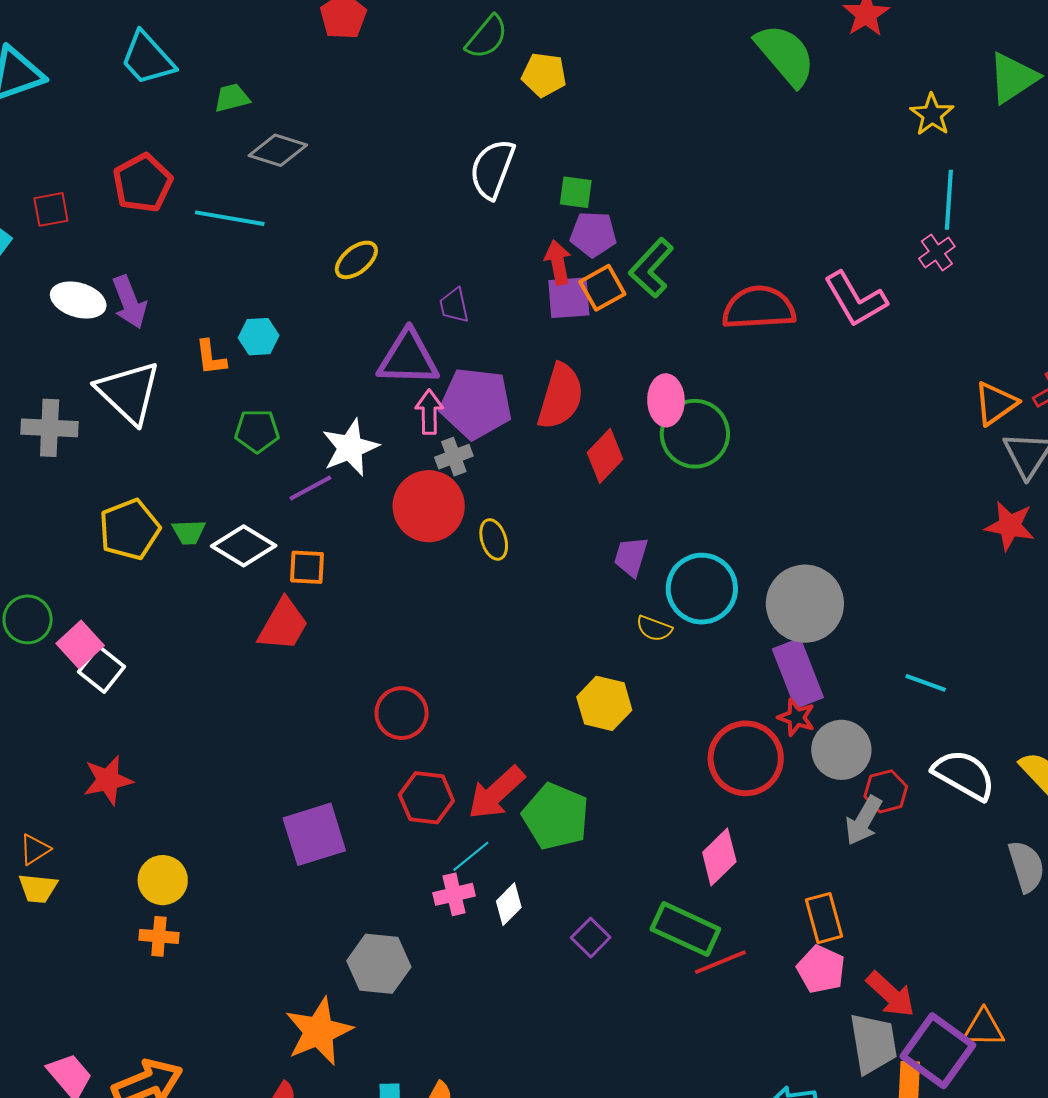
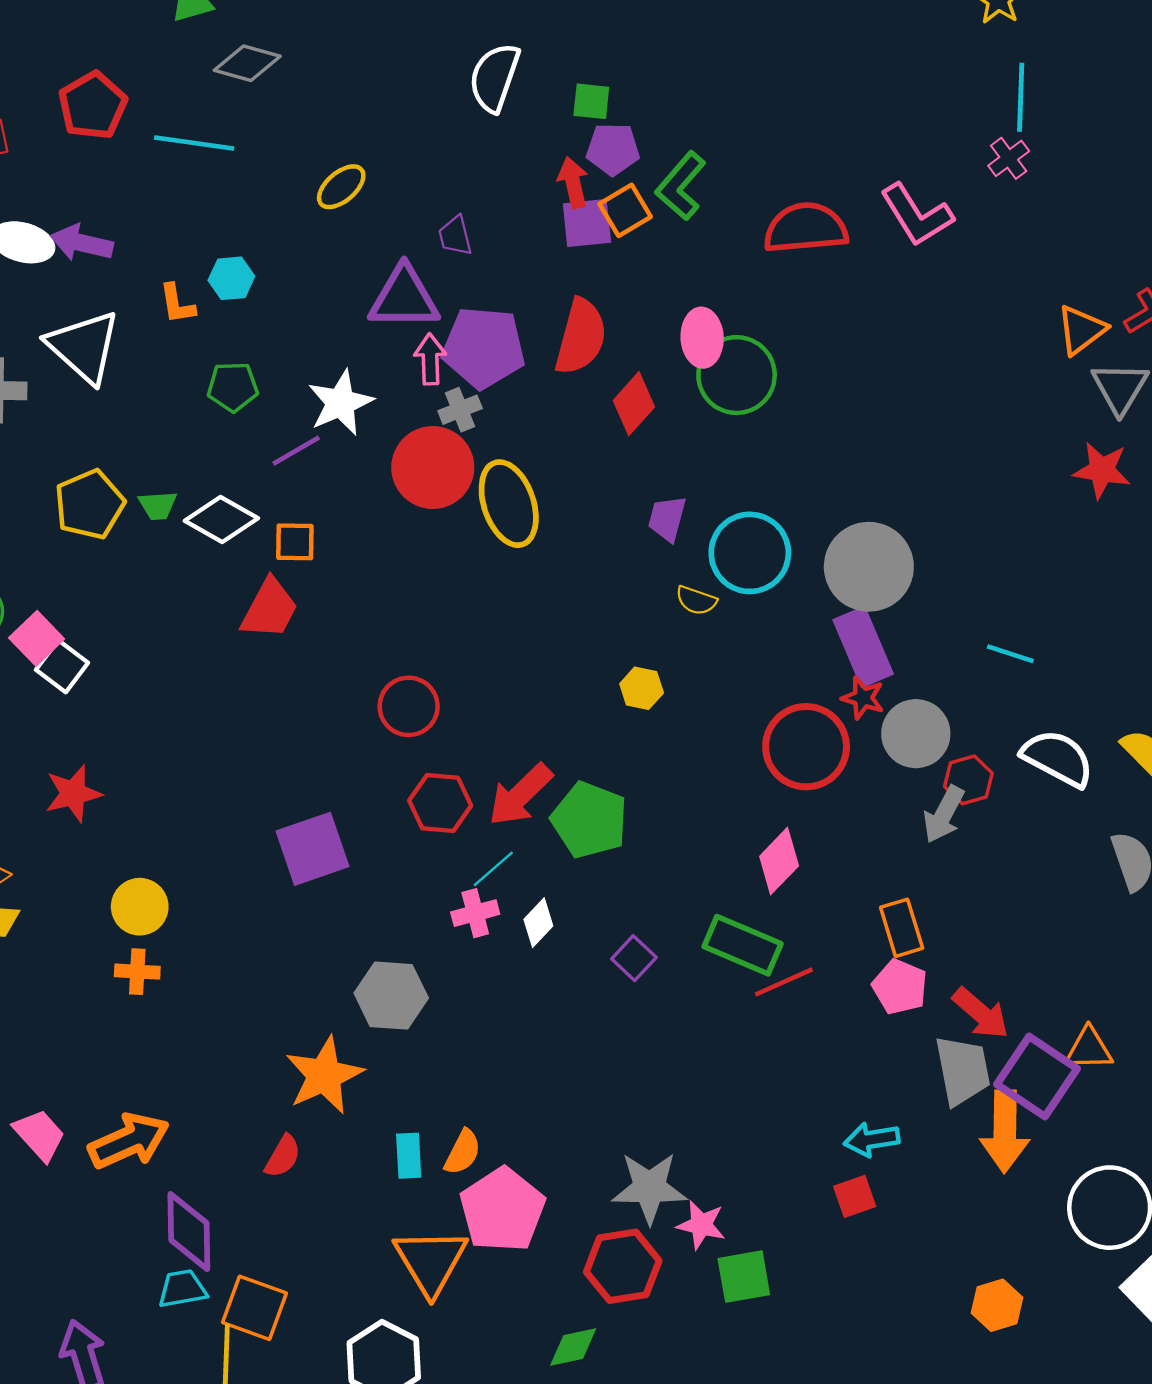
purple arrow: (129, 302) -> (82, 243), turned 126
yellow ellipse: (494, 539) -> (509, 504), size x1.8
yellow hexagon: (604, 703) -> (642, 688), size x0.7

